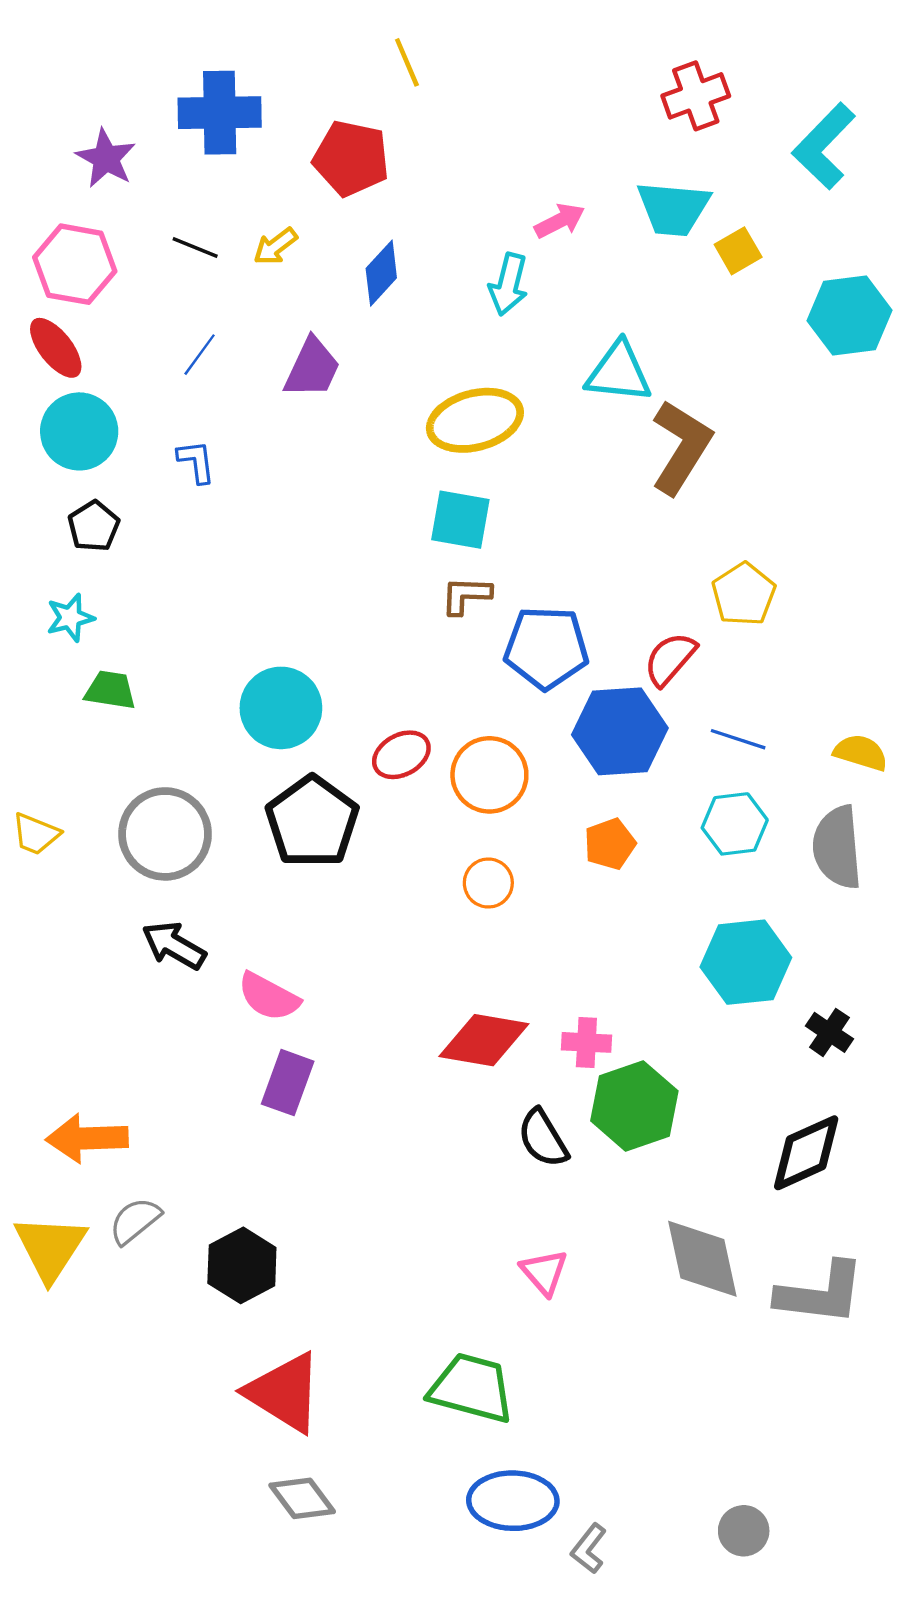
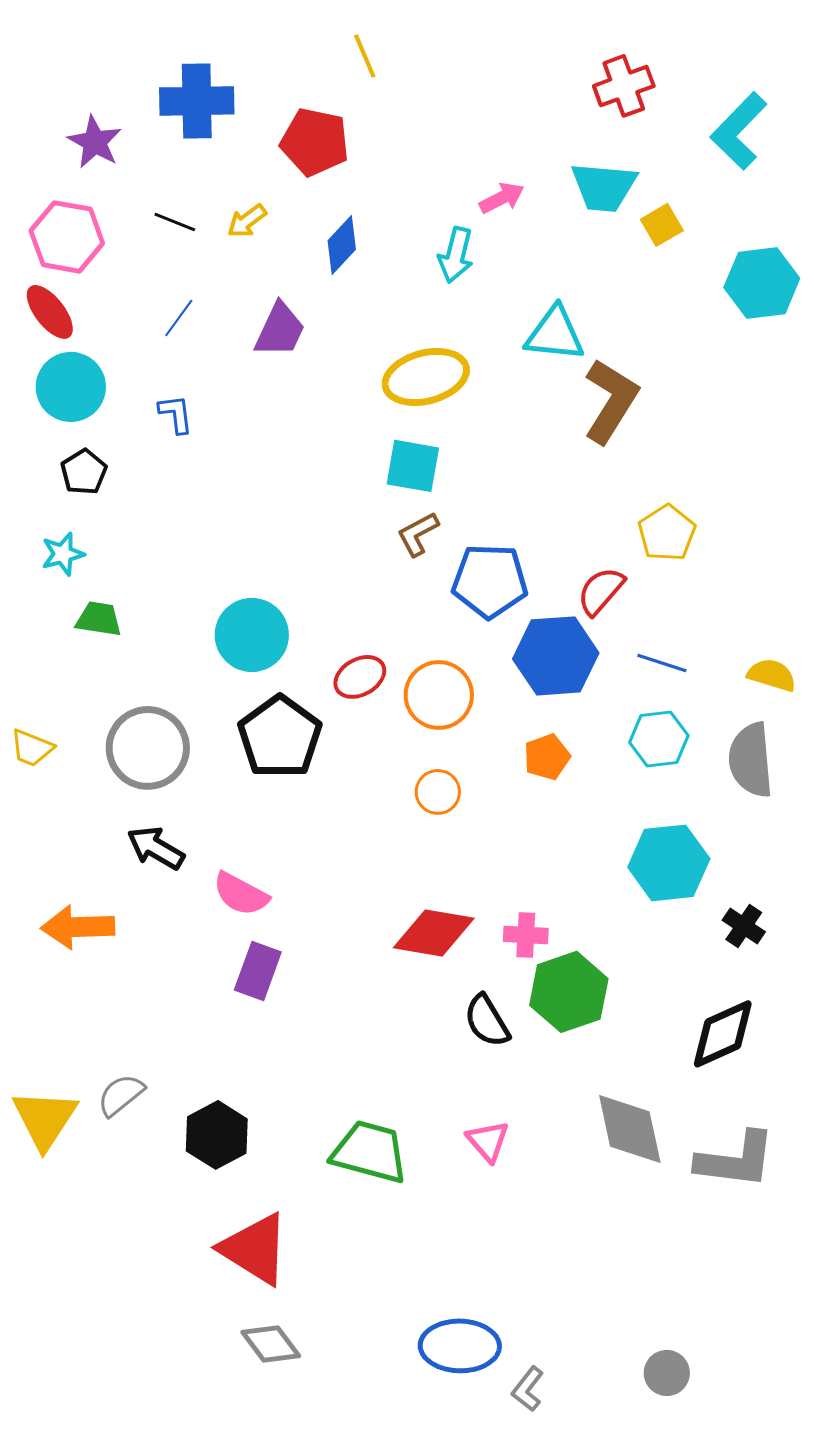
brown L-shape: (466, 595) -> (418, 534), turned -30
orange arrow: (87, 1138) -> (78, 927), moved
green trapezoid: (472, 1388) -> (370, 1152), moved

